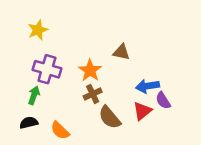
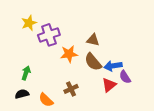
purple cross: (47, 69) -> (49, 35), moved, turned -35
orange star: (90, 70) -> (69, 54), turned 30
brown cross: (93, 94) -> (71, 89), moved
brown semicircle: (110, 117) -> (93, 62), moved

